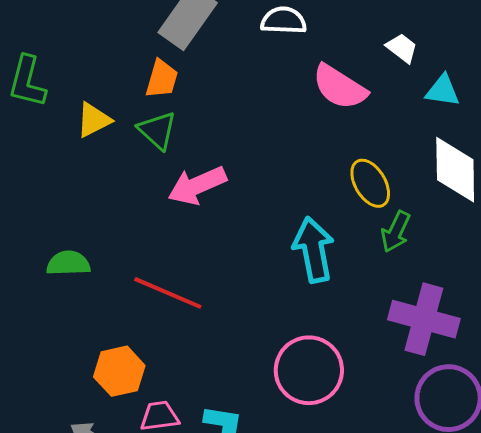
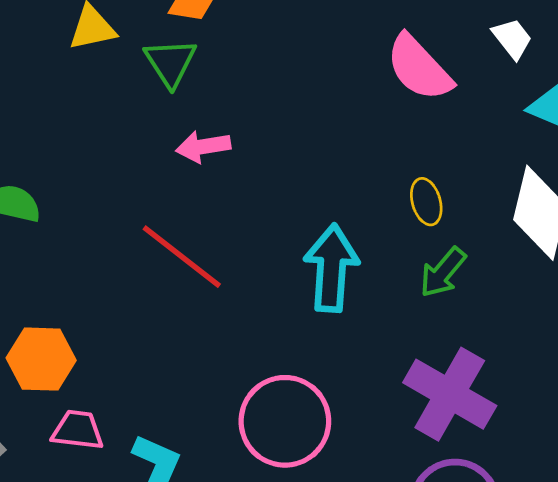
yellow ellipse: (370, 183) -> (426, 202), size x0.7
pink arrow: (197, 185) -> (203, 147), size x0.7
red line: (168, 293) -> (182, 257), moved

